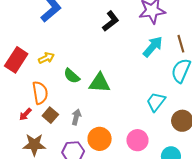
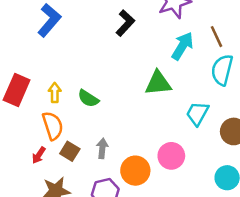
yellow arrow: (46, 58) -> (55, 93), moved, turned -56
green triangle: (99, 83) -> (158, 83), moved
pink circle: (137, 140) -> (171, 156), moved

